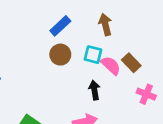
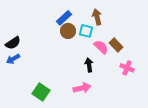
brown circle: (60, 55) -> (68, 31), moved
cyan square: (93, 55) -> (86, 31), moved

